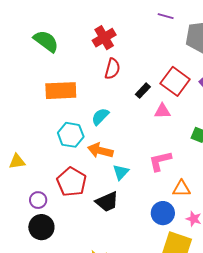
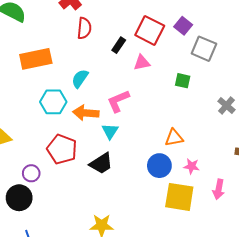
pink L-shape: (160, 161) -> (118, 101), moved
black circle: (41, 227) -> (19, 198), moved

